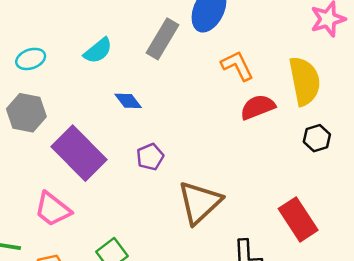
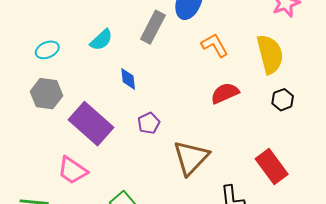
blue diamond: (128, 101) -> (128, 79), turned 35
red semicircle: (258, 107) -> (225, 93), moved

